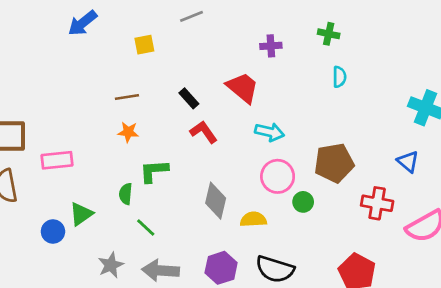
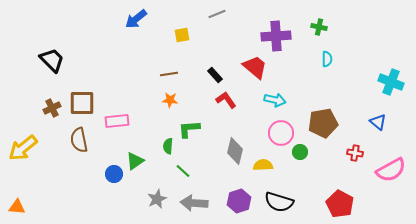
purple cross: (271, 46) -> (276, 36), size x1.8
red cross: (377, 203) -> (355, 153), size x0.7

